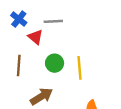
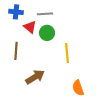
blue cross: (19, 19) -> (16, 12), turned -32
green circle: (55, 63) -> (47, 33), moved

